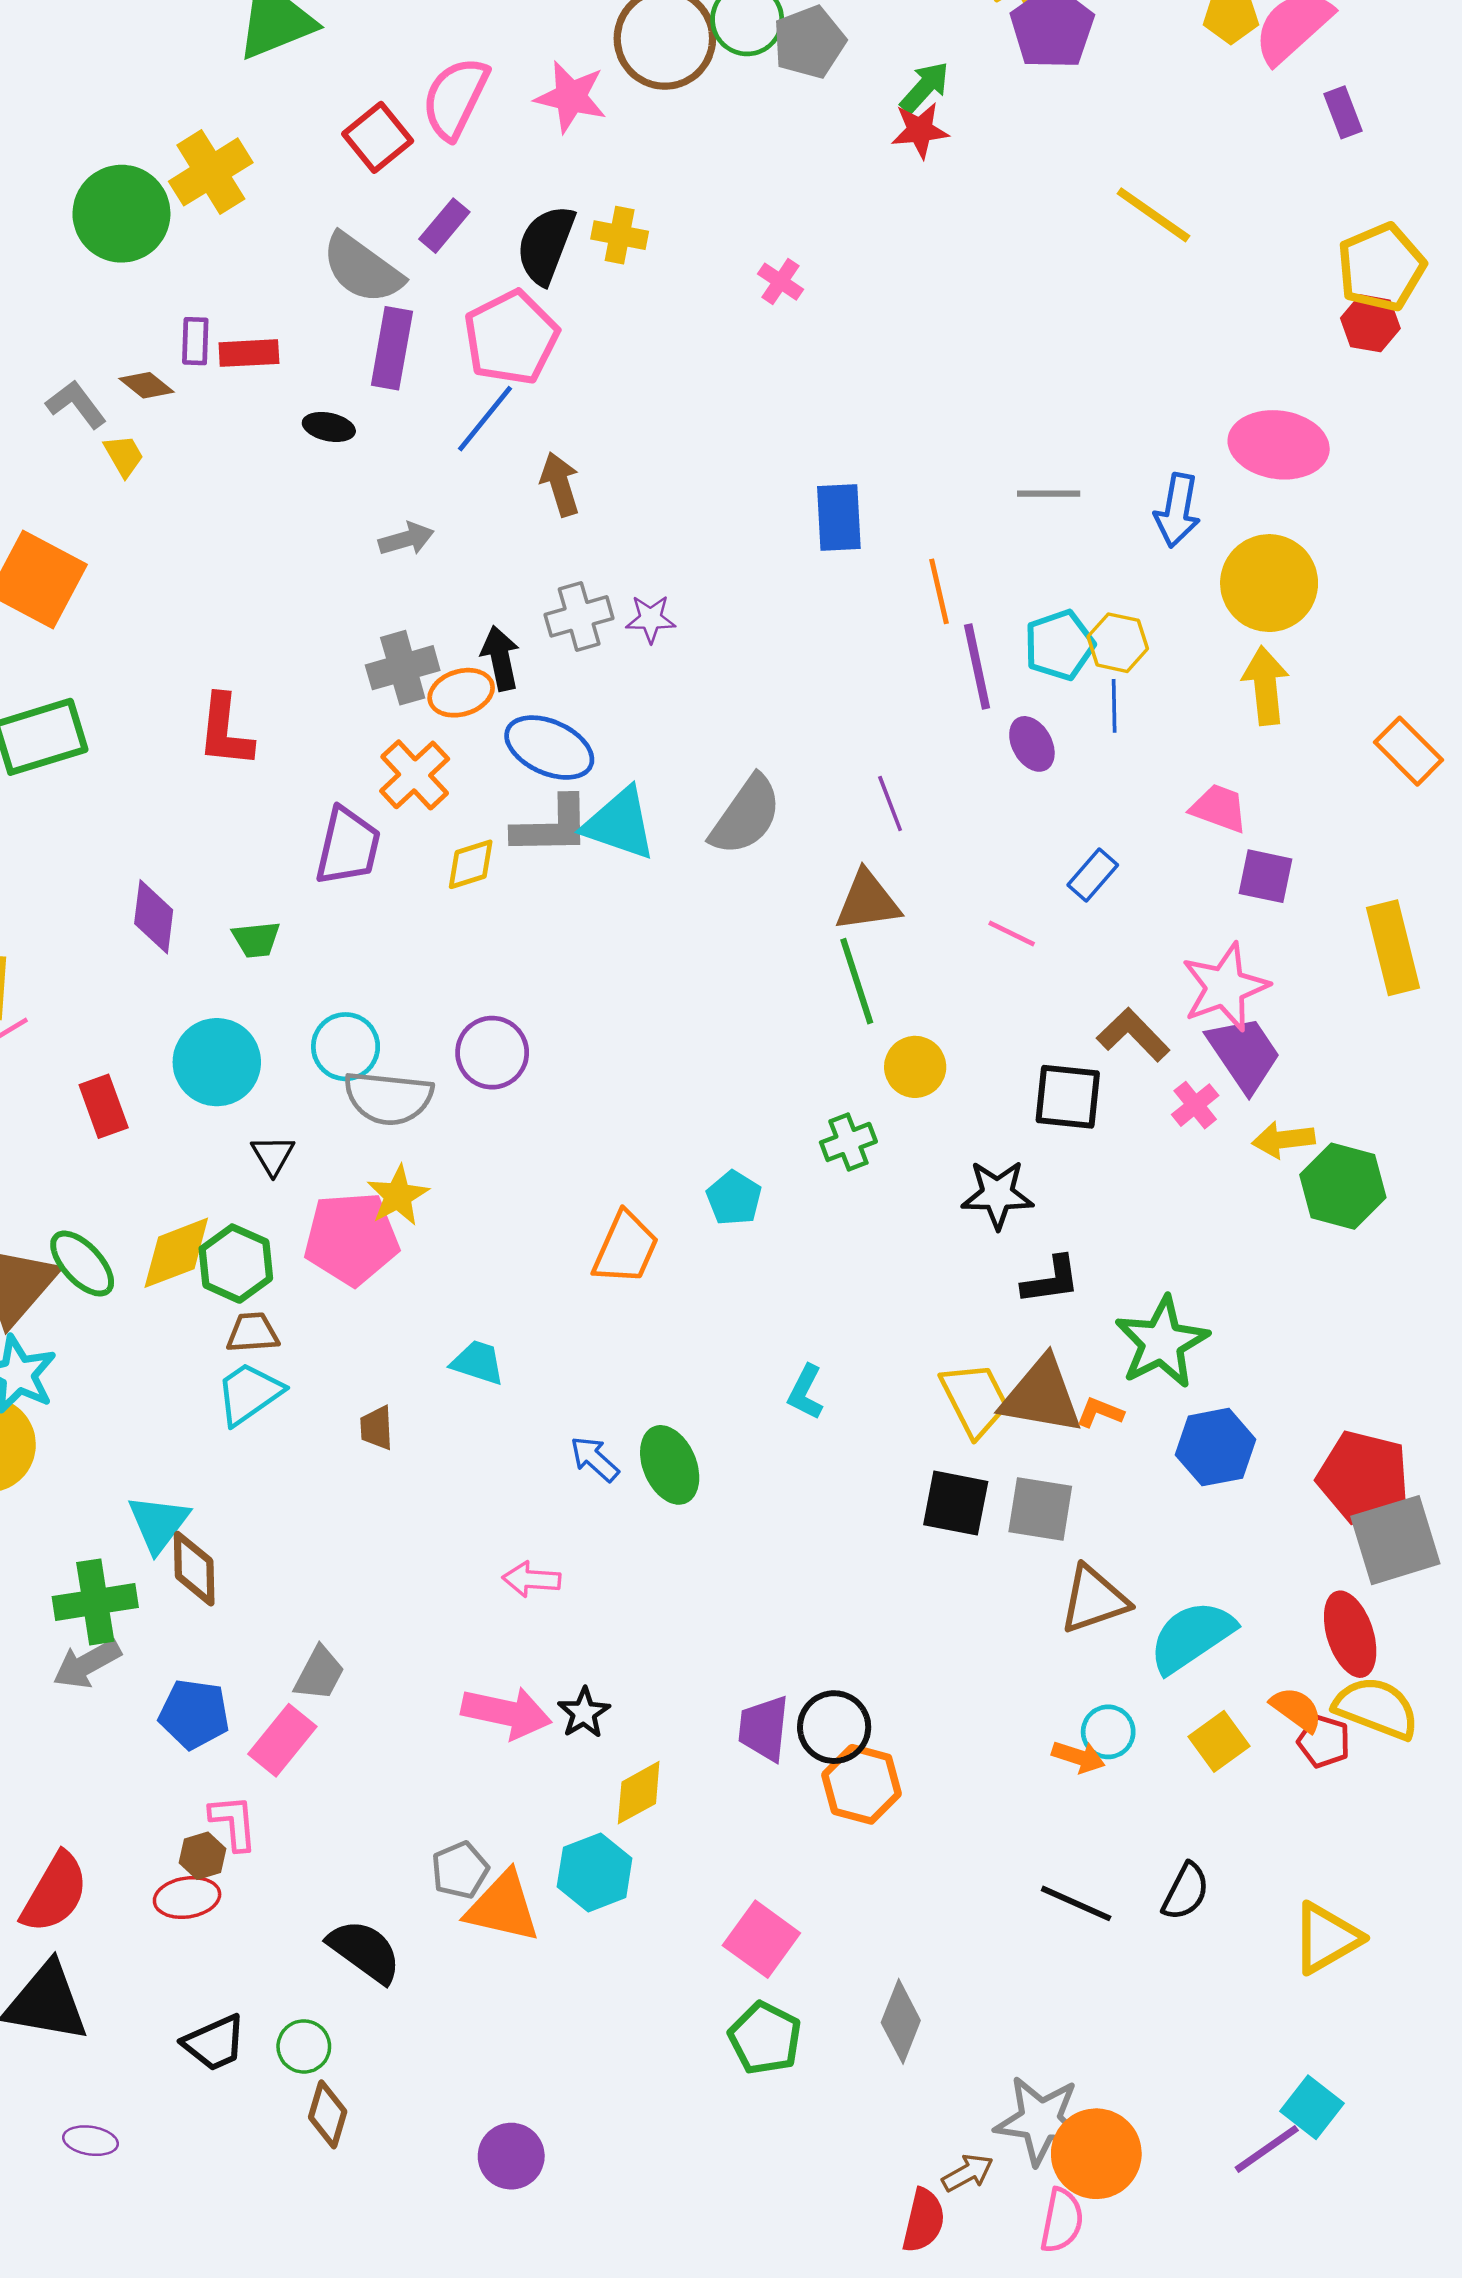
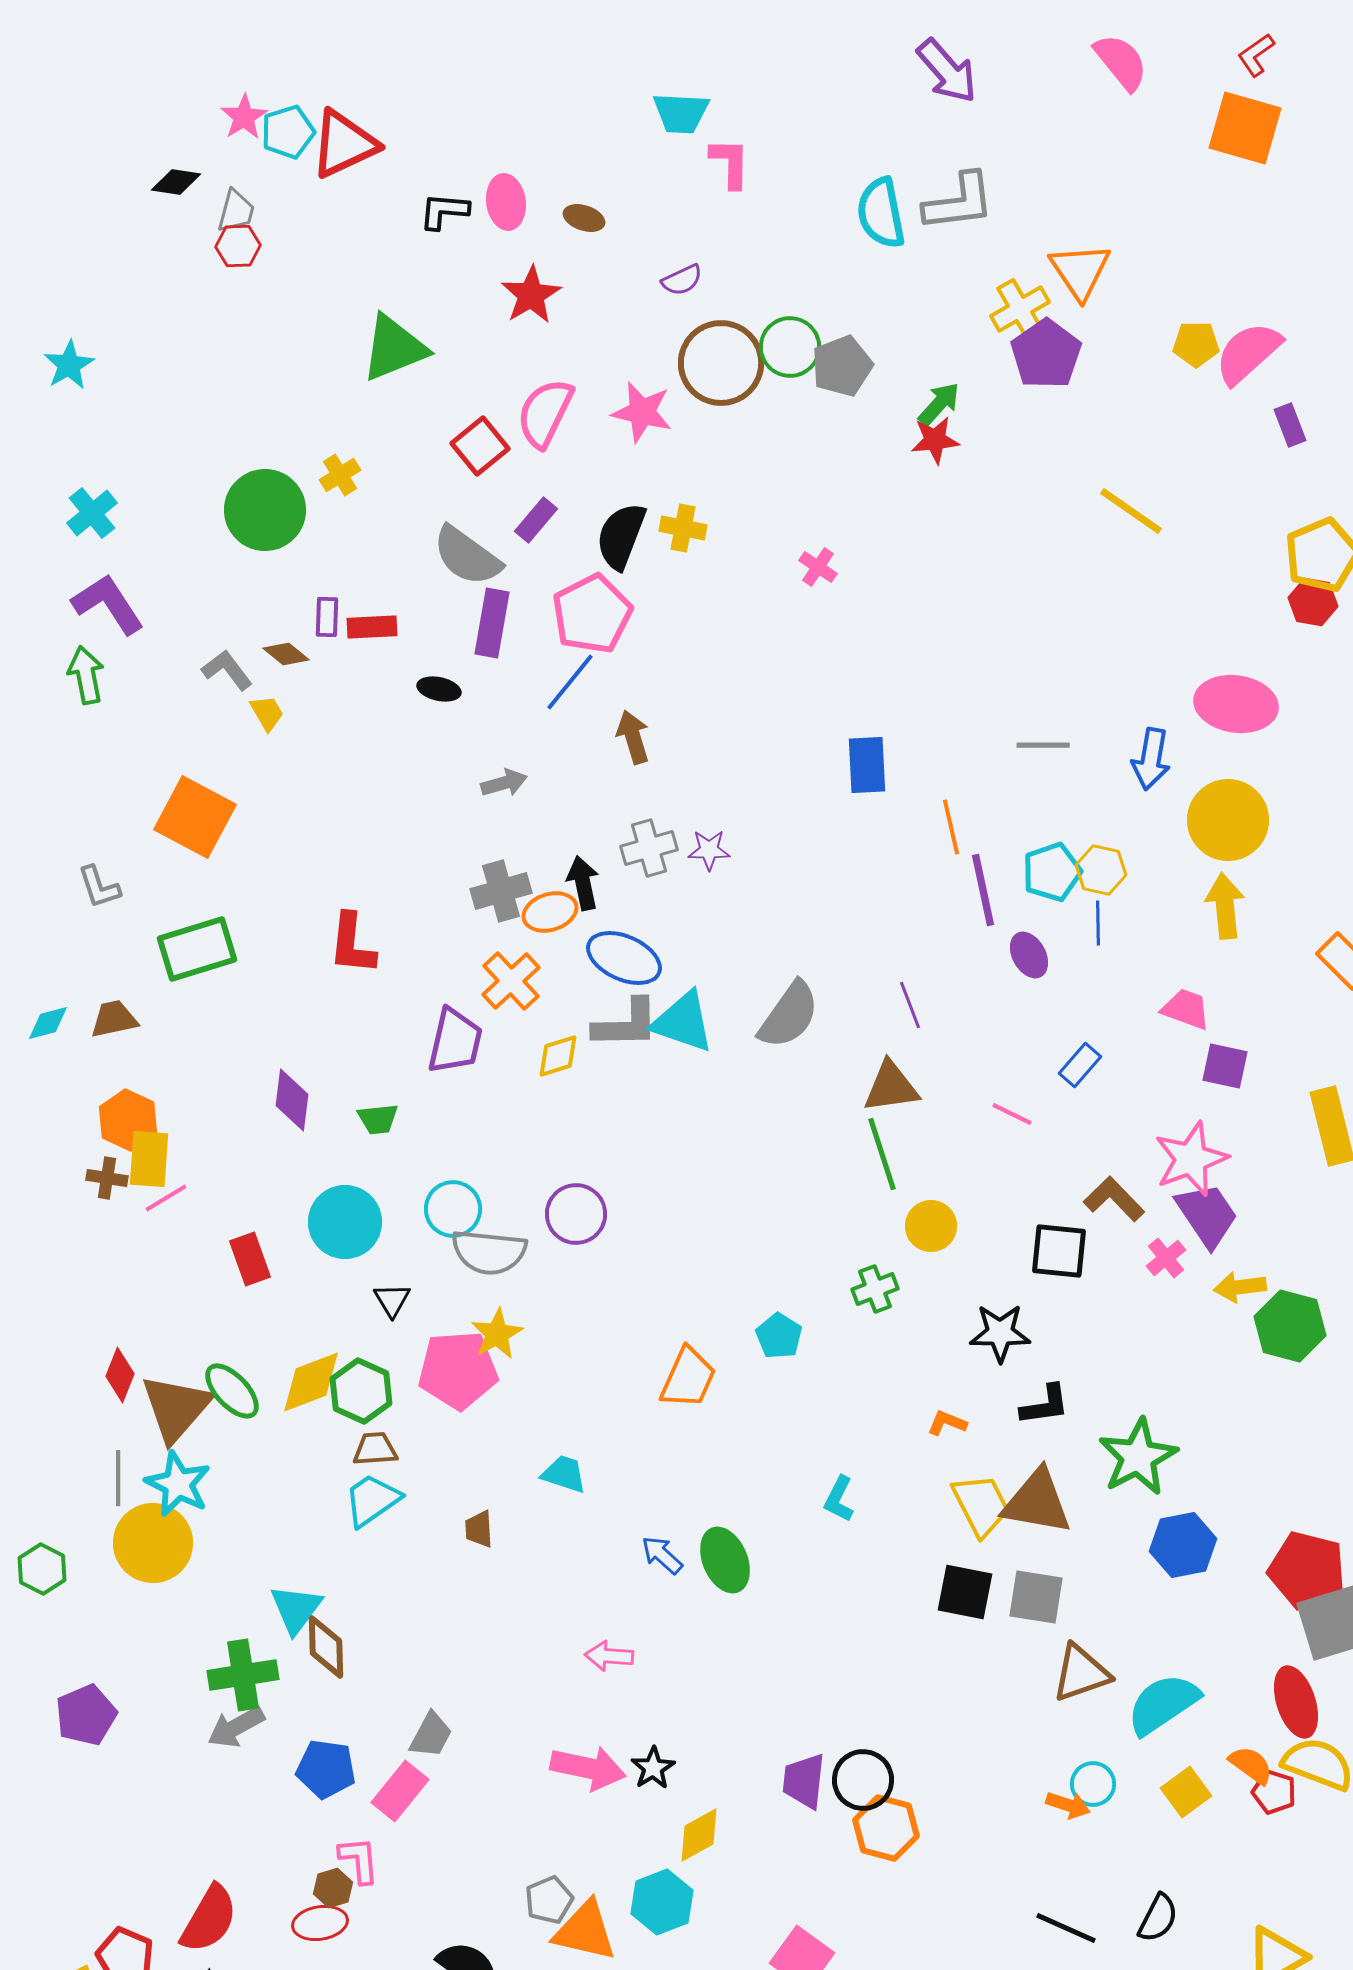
yellow cross: (211, 172) -> (340, 475), size x0.6
orange L-shape: (1100, 1412) -> (947, 1423), moved

